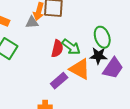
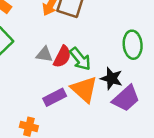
gray triangle: (32, 22) -> (44, 54), moved
green ellipse: (102, 37) -> (133, 45), moved

